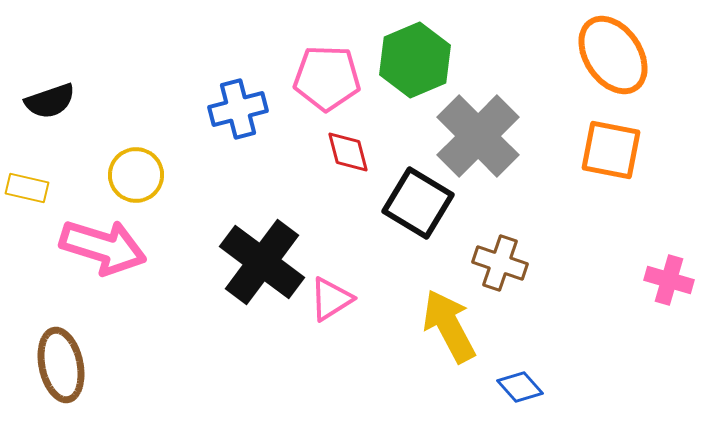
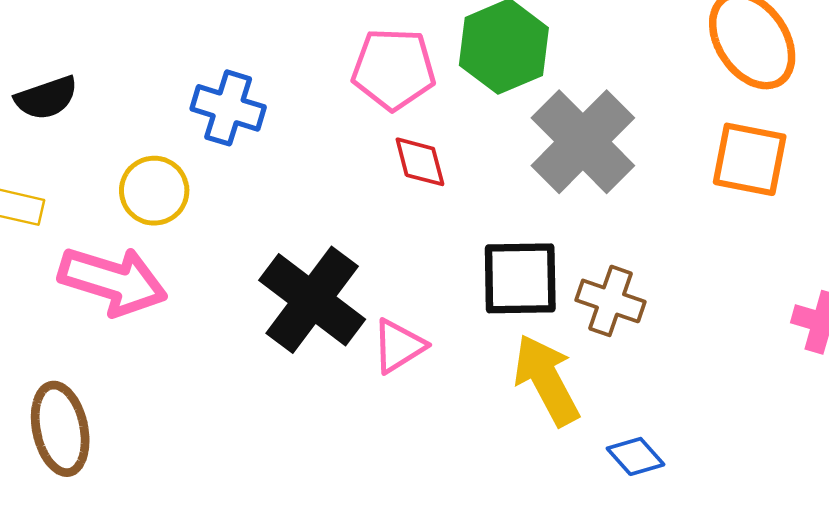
blue cross: (238, 109) -> (228, 108), moved, turned 32
black square: (418, 203) -> (520, 278), moved, turned -32

